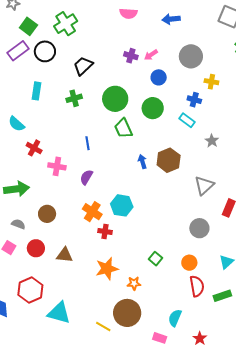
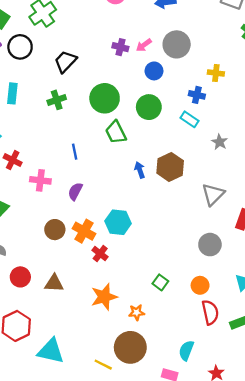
gray circle: (191, 56) -> (177, 44), moved
brown circle: (47, 214) -> (55, 230), moved
red cross: (105, 231) -> (100, 254), turned 32

